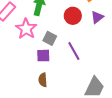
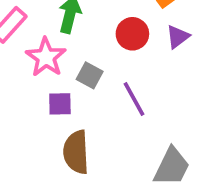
purple square: (43, 56) -> (60, 104), moved
brown semicircle: (43, 80) -> (76, 152), size x1.6

